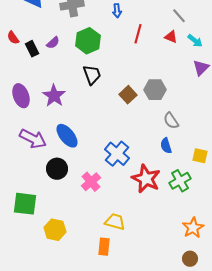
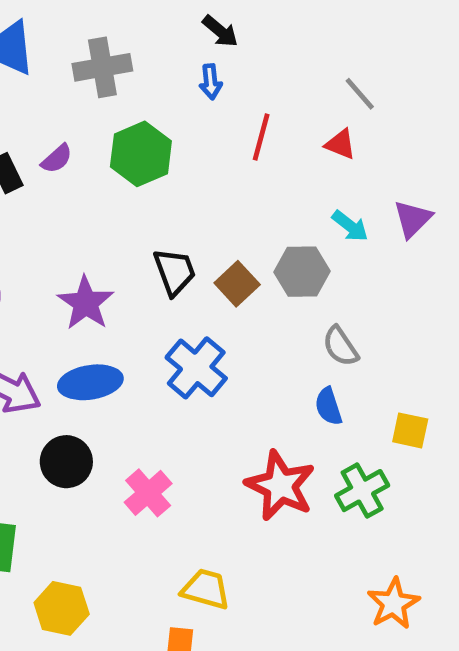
cyan arrow: (195, 41) -> (350, 226), moved
black trapezoid: (92, 75) -> (175, 272), moved
purple star: (54, 96) -> (86, 303), moved
blue ellipse: (67, 136) -> (90, 382), turned -60
blue cross: (117, 154) -> (196, 368), moved

